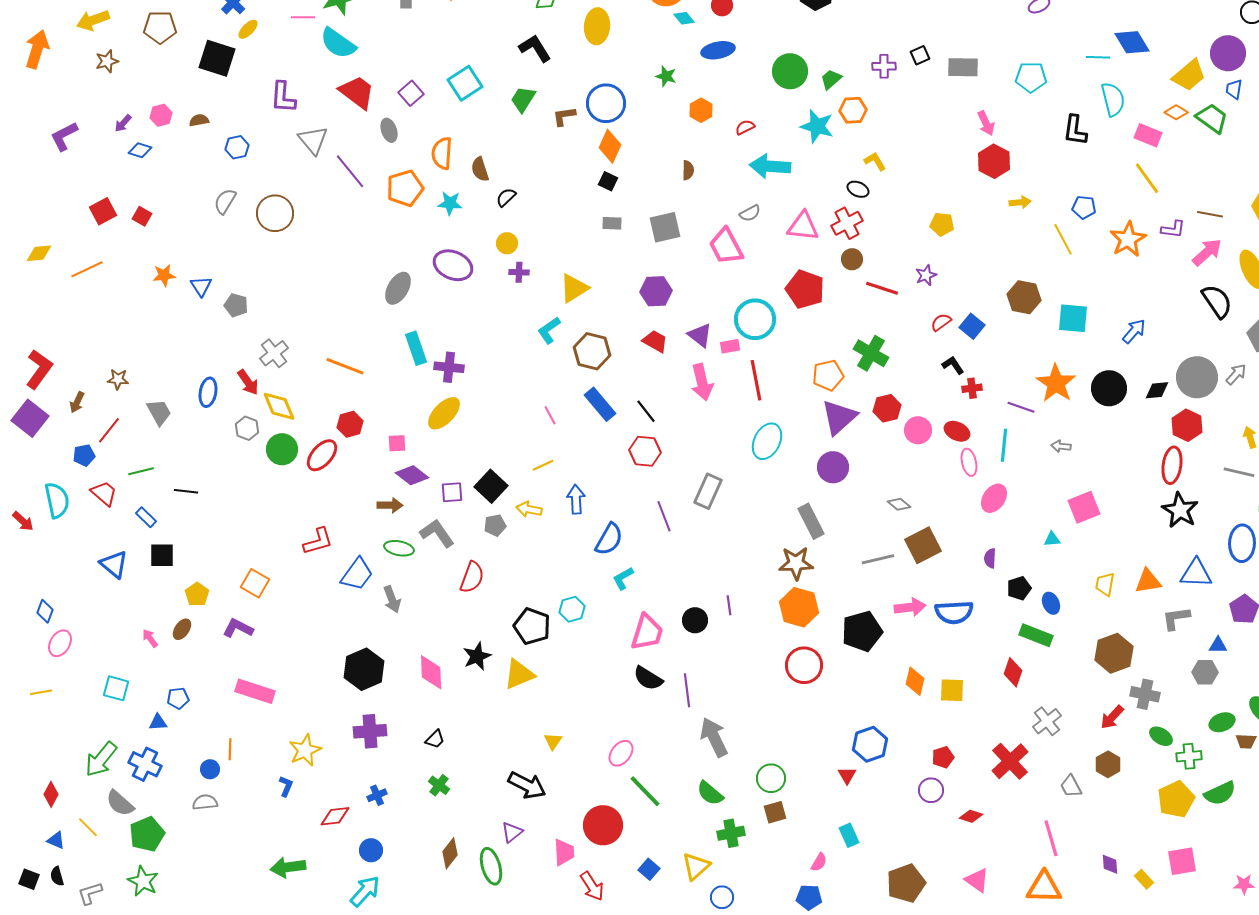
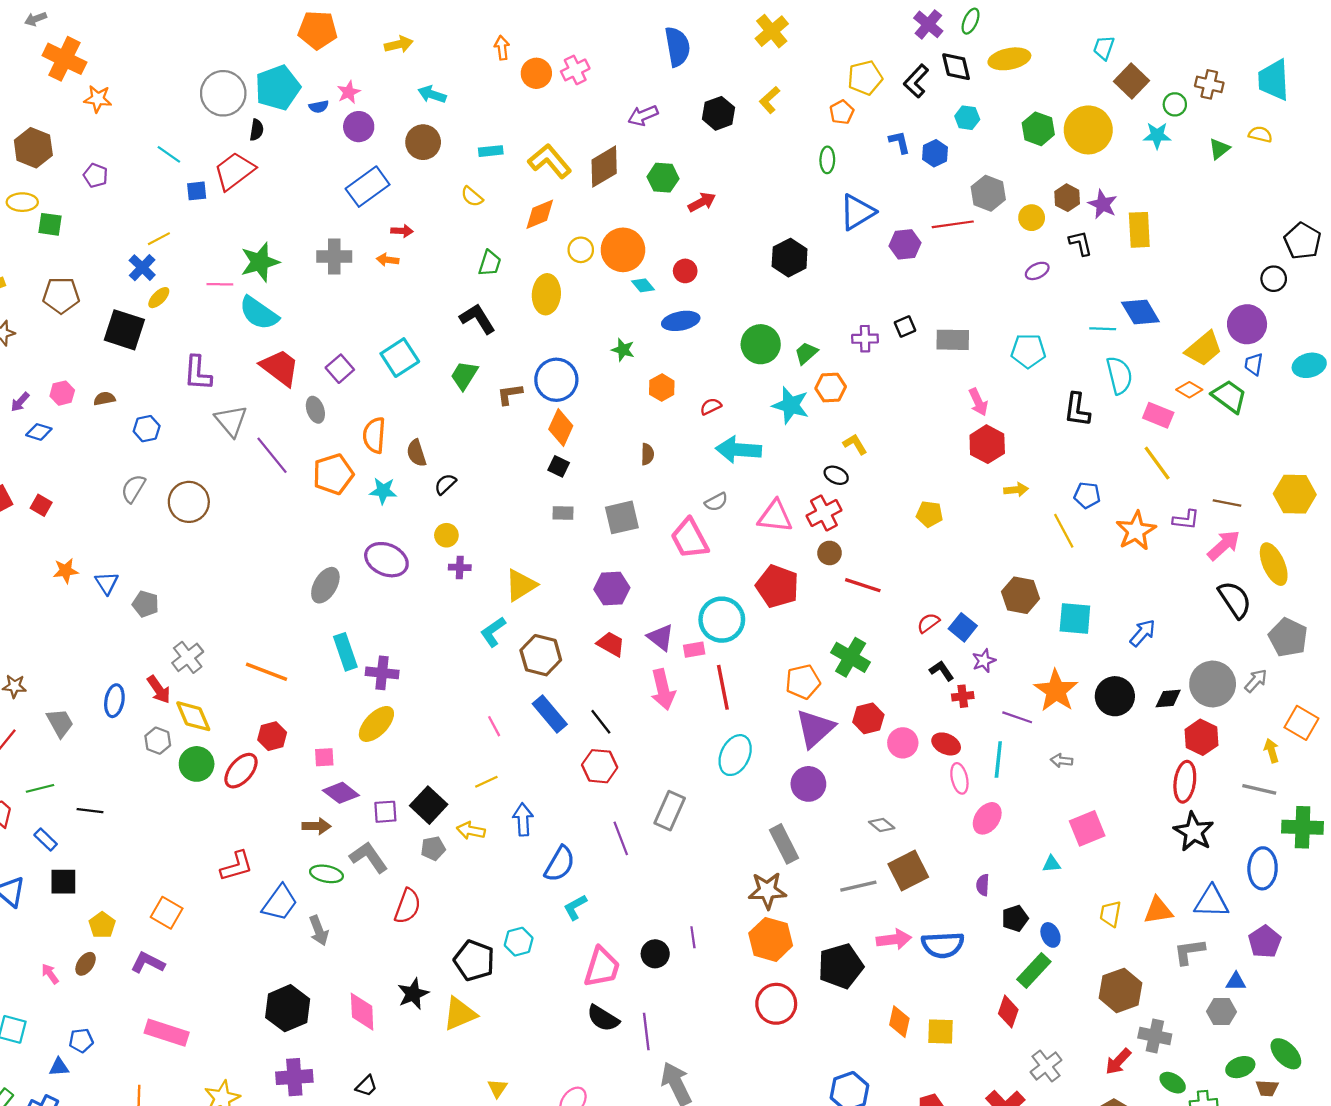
purple star: (926, 275) -> (984, 661), moved
green rectangle: (1036, 635) -> (1034, 970), turned -68

